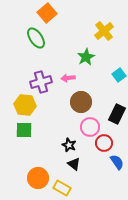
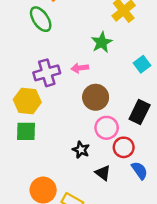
black triangle: (74, 164) -> (103, 173), moved

